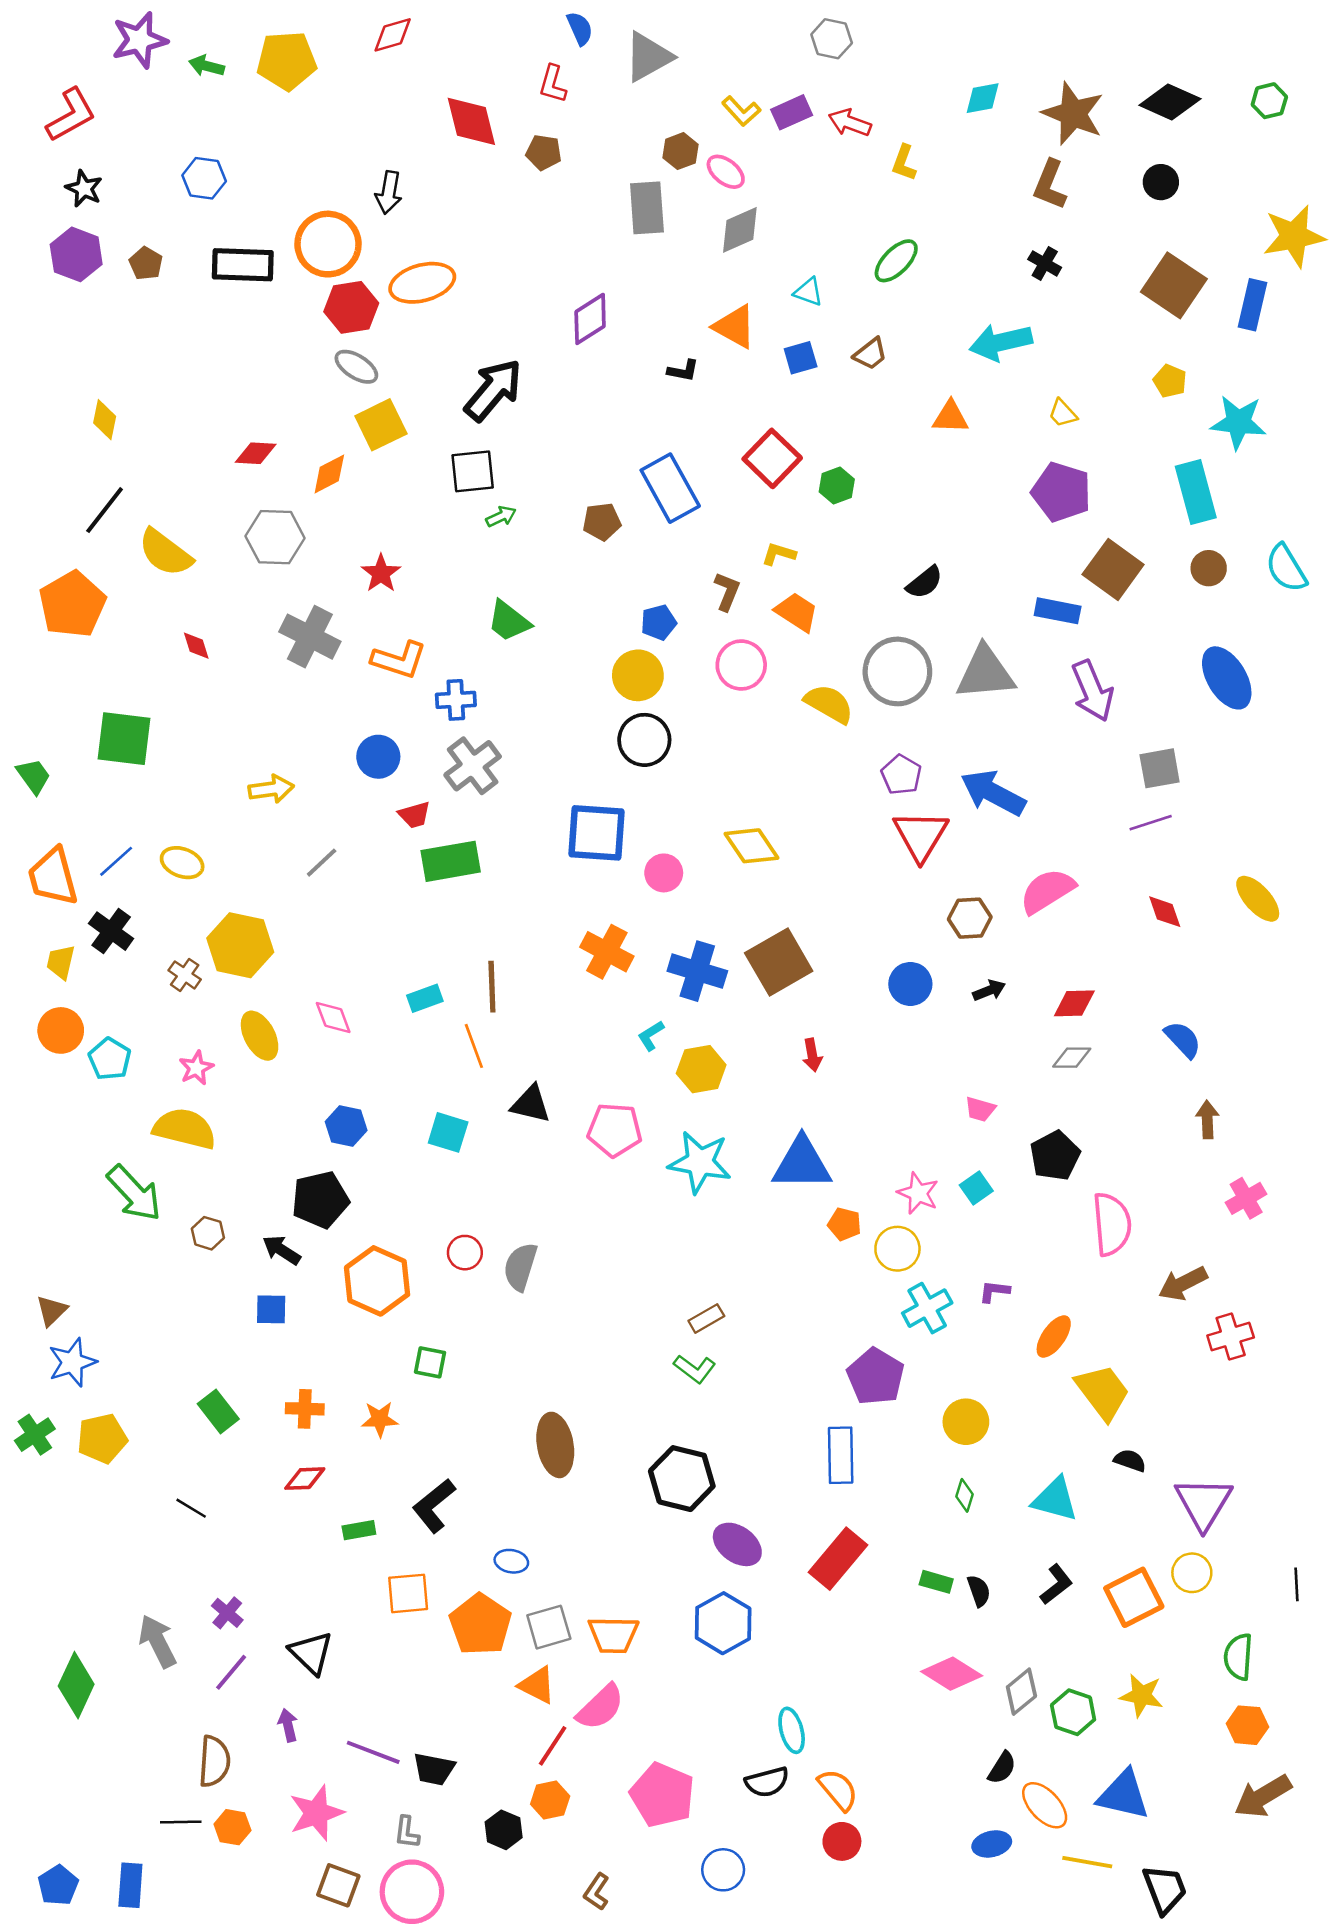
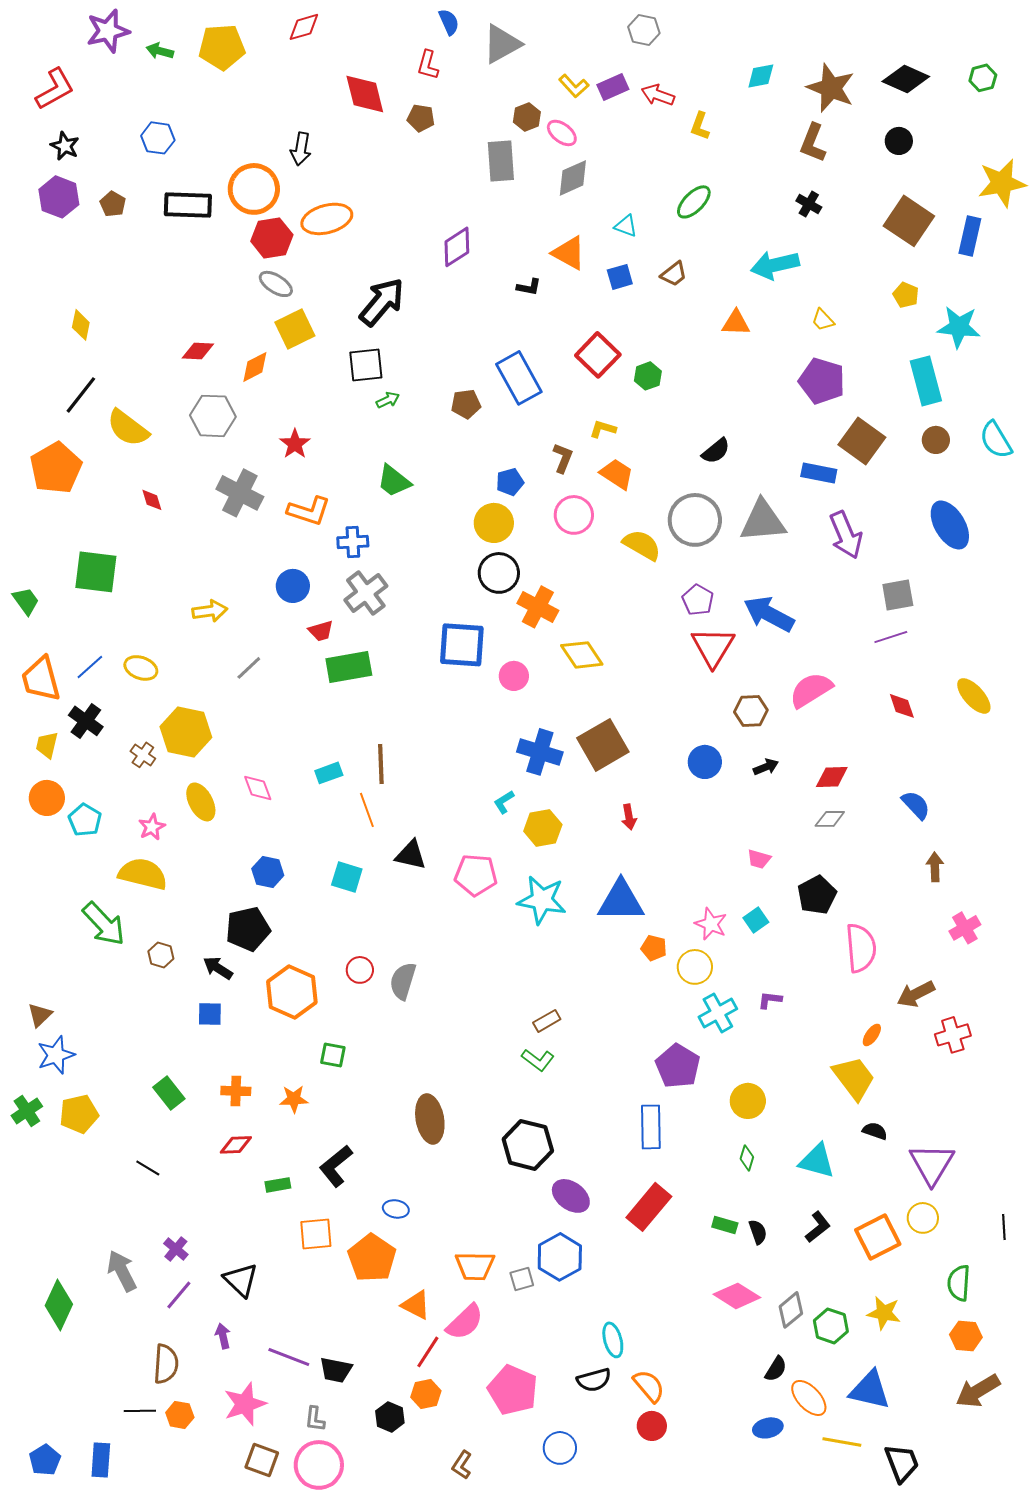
orange cross: (607, 952) -> (538, 607), moved
orange ellipse: (1054, 1337) -> (872, 1035), moved, size x0.7
gray square: (549, 1627) -> (522, 1279), moved, size x0.7

